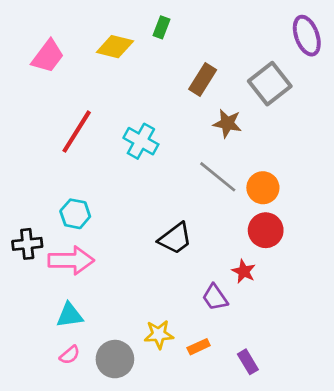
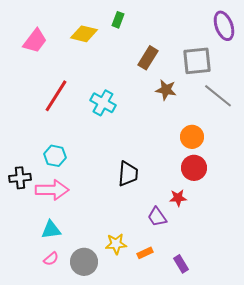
gray square: (270, 84) -> (197, 61), turned 32
gray line: (218, 177) -> (218, 96), moved
black trapezoid: (175, 238) -> (128, 174), turned -48
red star: (244, 271) -> (178, 198), turned -30

